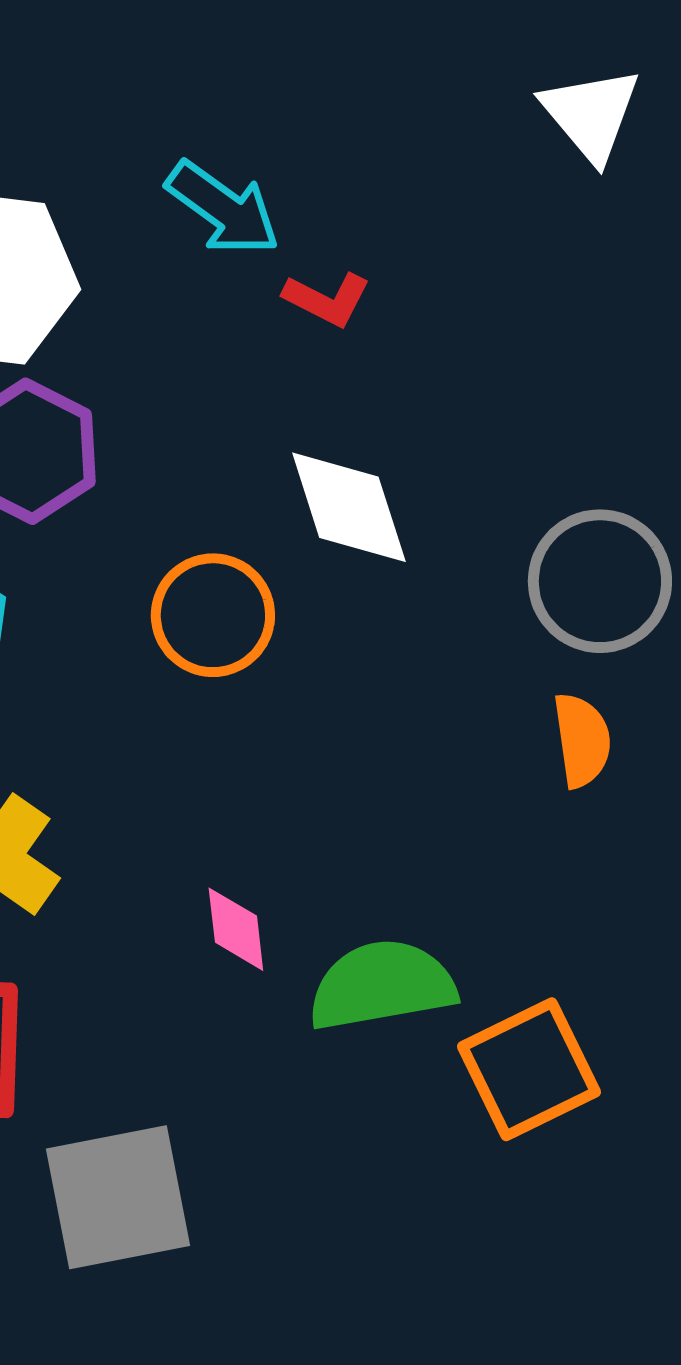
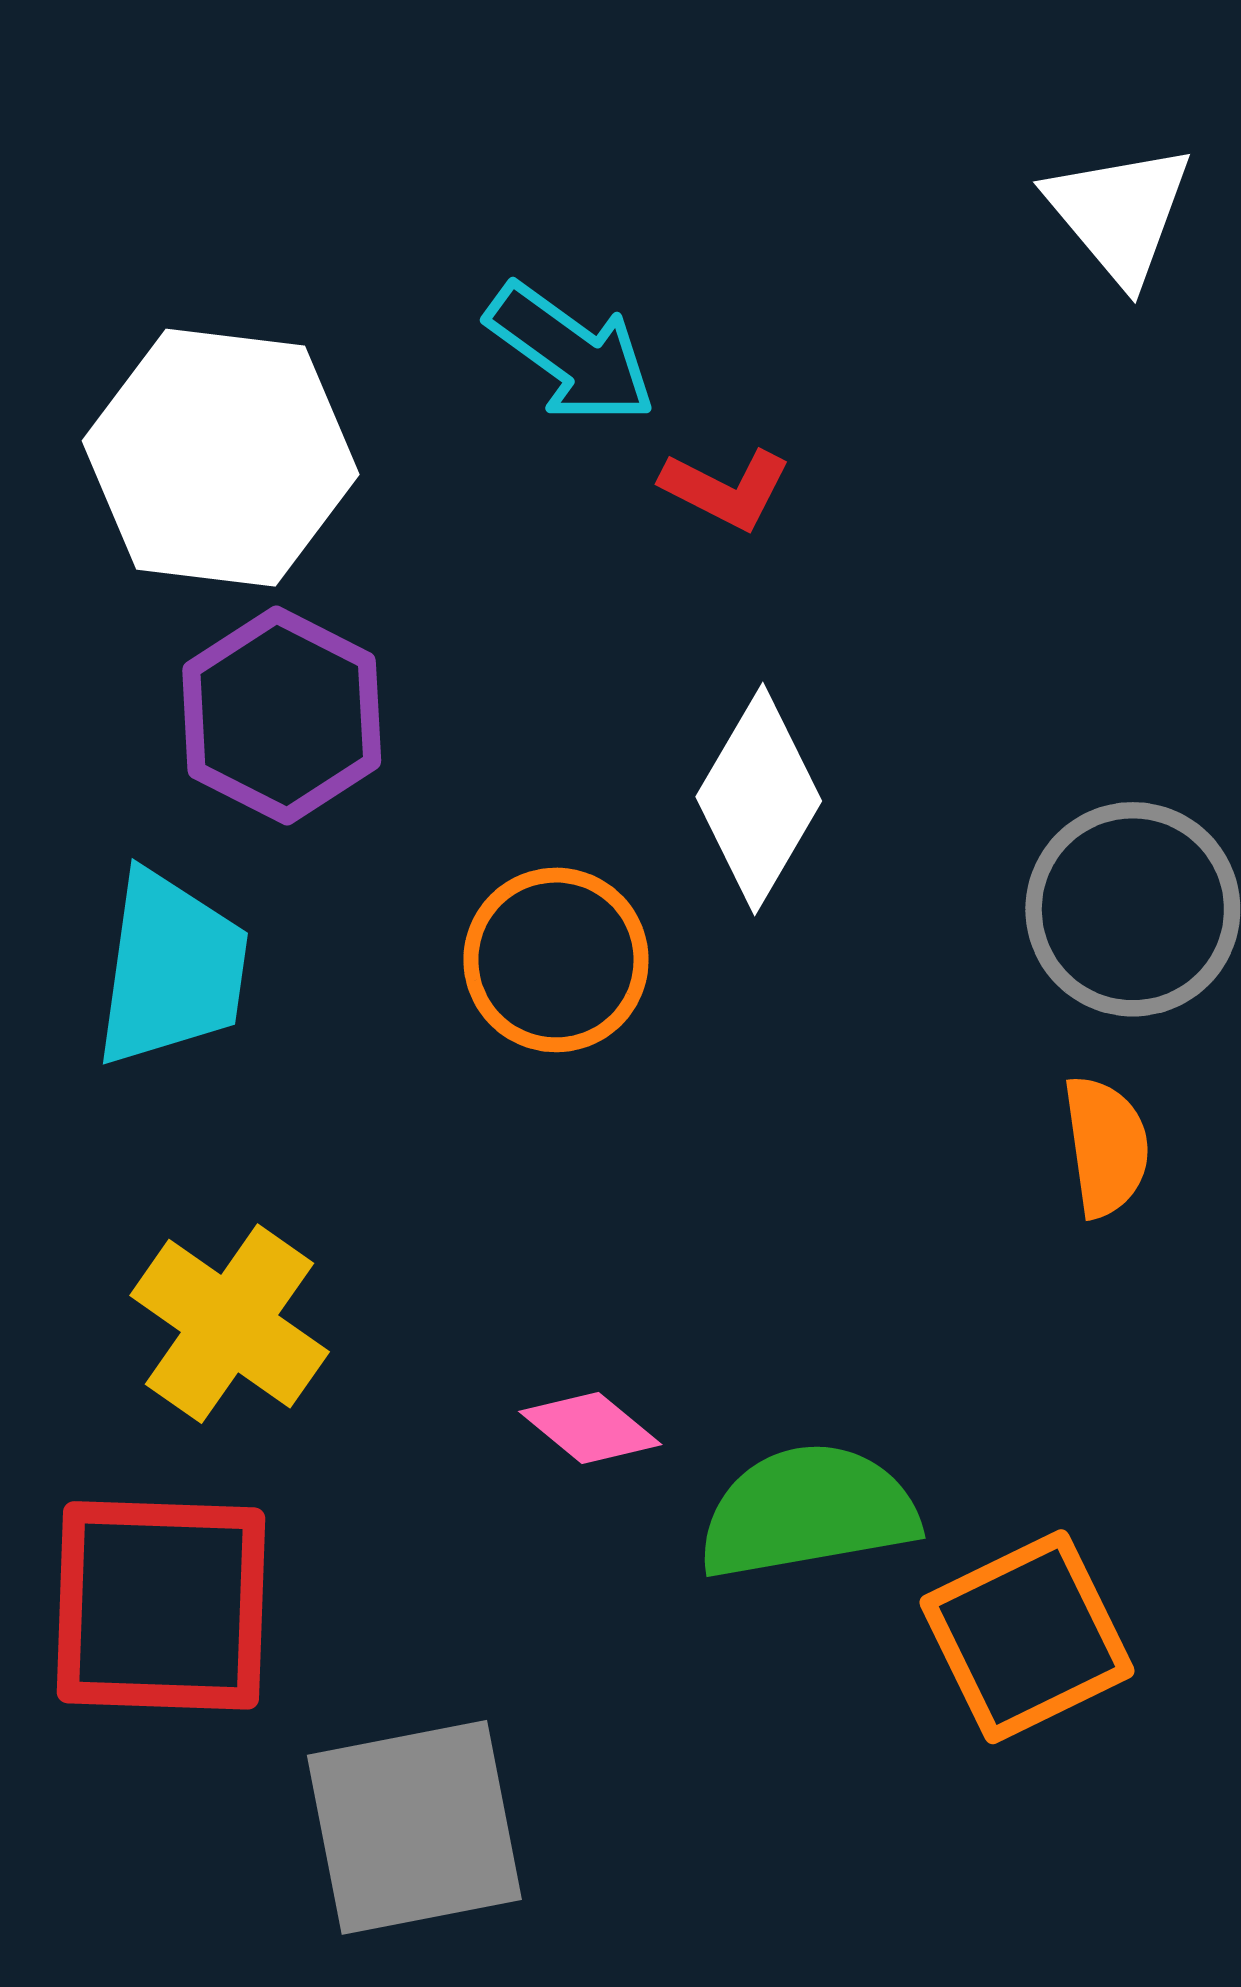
white diamond: (349, 507) -> (759, 799), turned 48
pink diamond: (236, 929) -> (590, 1428), turned -44

